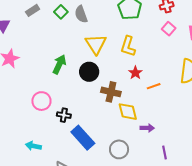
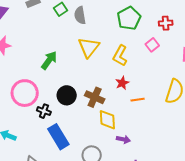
pink square: (169, 29) -> (152, 45), moved
black circle: (89, 72) -> (67, 95), moved
pink circle: (41, 101) -> (25, 93), size x1.4

